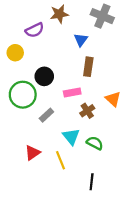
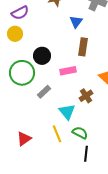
purple semicircle: (35, 30) -> (20, 13), moved
brown cross: (87, 111) -> (86, 96), moved
green semicircle: (95, 143) -> (80, 133), moved
red triangle: (32, 153) -> (24, 139), moved

